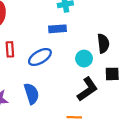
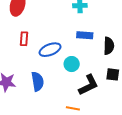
blue rectangle: (58, 29) -> (85, 35), moved
cyan circle: (84, 59) -> (72, 64), moved

